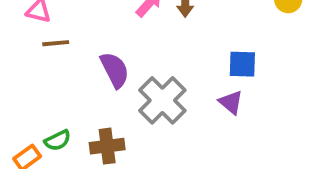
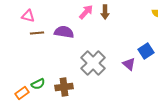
blue square: (242, 64) -> (146, 51), moved, turned -35
purple semicircle: (115, 70) -> (64, 32), moved, turned -54

